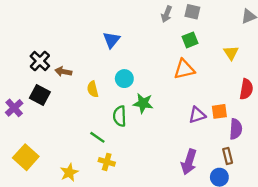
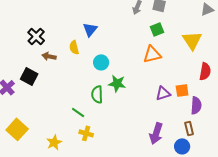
yellow triangle: (231, 53) -> (192, 40), size x1.5
black cross: (40, 61) -> (36, 36), moved
yellow semicircle: (93, 89) -> (74, 47), moved

